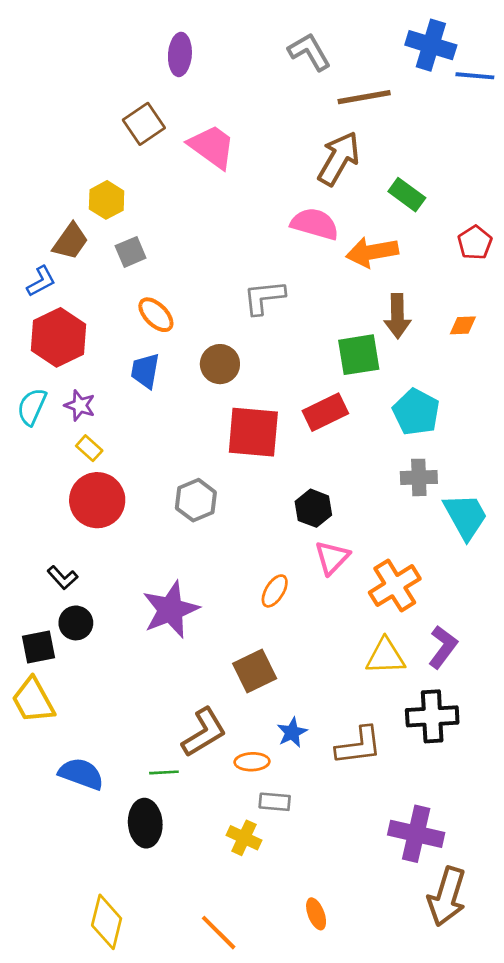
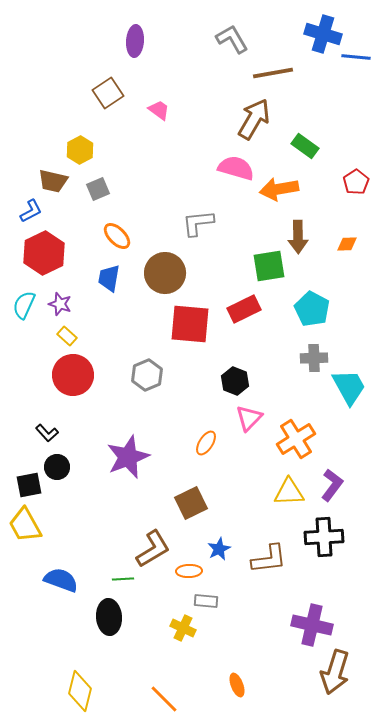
pink trapezoid: (212, 147) -> (159, 110), size x0.6
brown trapezoid: (71, 241) -> (53, 181), turned 68
brown circle: (220, 364) -> (165, 273), size x1.4

